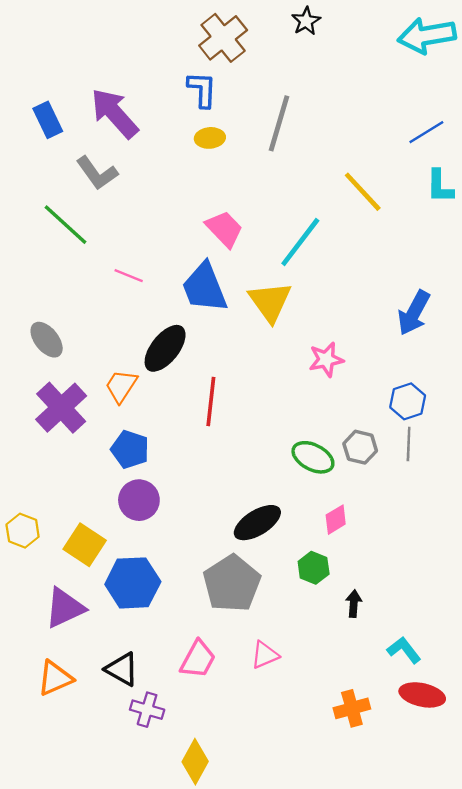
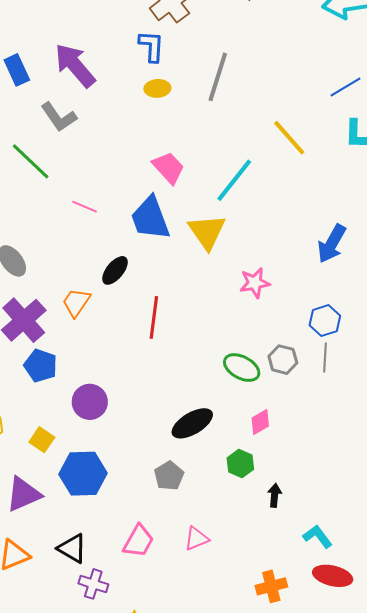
black ellipse: (165, 348) -> (115, 270), size x0.7
blue pentagon: (130, 449) -> (41, 366), moved
yellow square: (85, 545) -> (42, 440), size x0.7
gray pentagon: (232, 583) -> (169, 476), size x0.6

